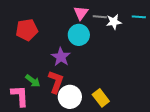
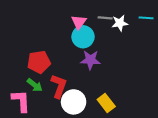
pink triangle: (81, 13) -> (79, 22), moved
red pentagon: (27, 30) -> (39, 62), moved
purple star: (61, 57) -> (90, 60), moved, turned -30

